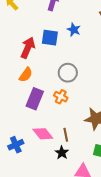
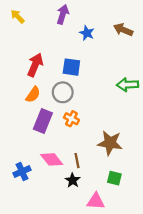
blue star: (74, 30) -> (87, 33), moved
blue square: (50, 38) -> (71, 67), moved
gray circle: (68, 73) -> (63, 92), moved

